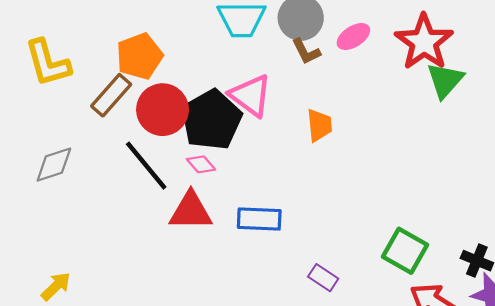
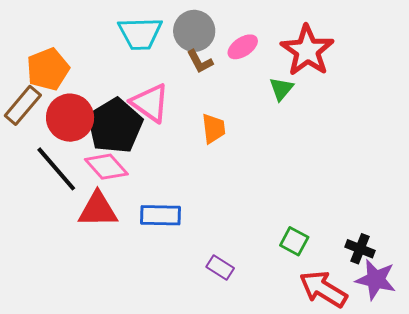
green triangle: (445, 80) -> (281, 89), moved, size x0.7
pink diamond: (201, 164) -> (106, 167), size x1.6
green square: (405, 251) -> (294, 241), size x0.7

